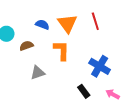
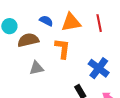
orange triangle: (67, 23) -> (71, 22), turned 50
brown semicircle: (26, 46) -> (28, 40), size x1.5

